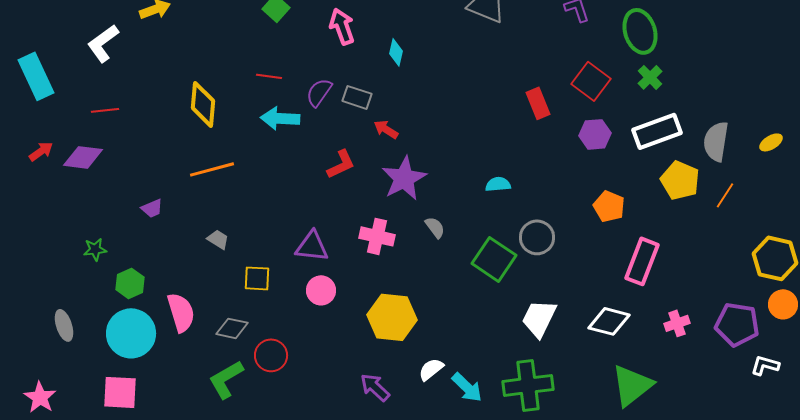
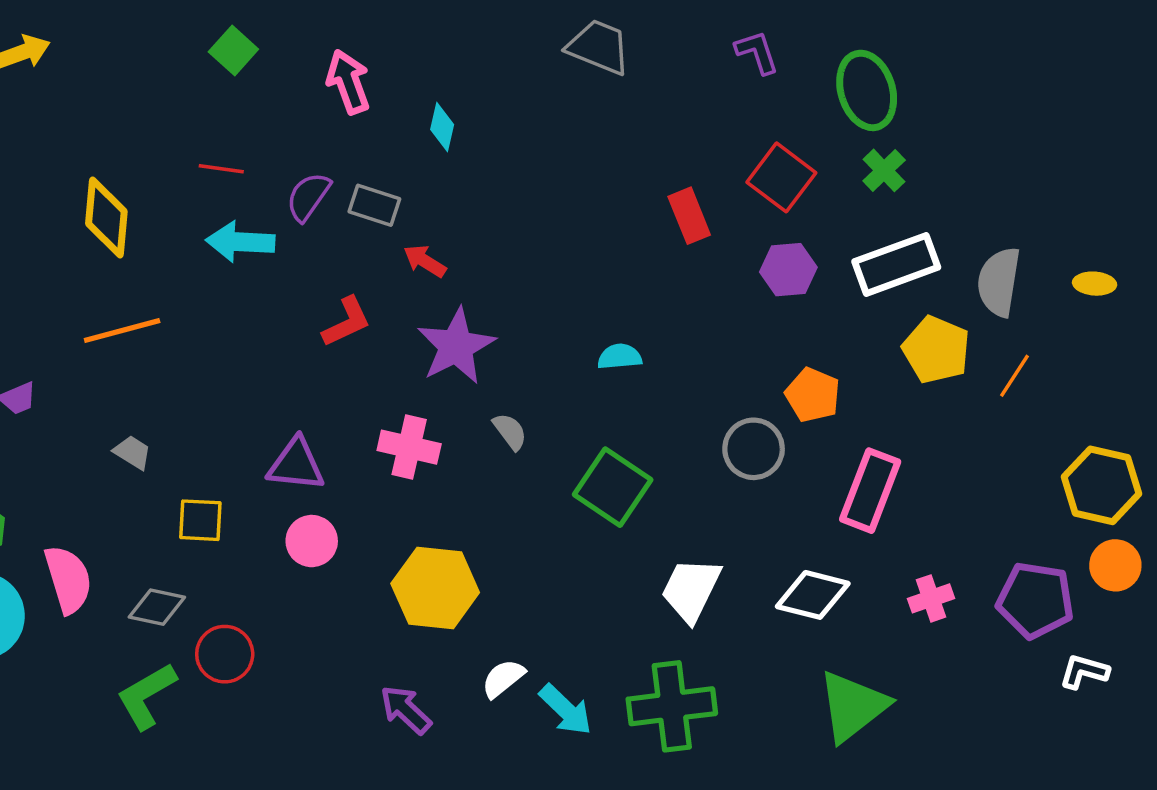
yellow ellipse: (771, 142) -> (1095, 284), turned 35
gray circle: (537, 237) -> (754, 449), moved

